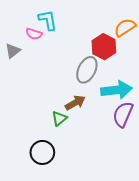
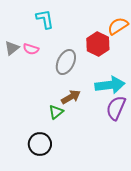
pink semicircle: (34, 34) -> (31, 49), moved
gray ellipse: (87, 70) -> (66, 62), moved

